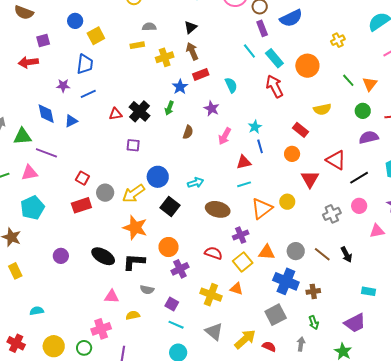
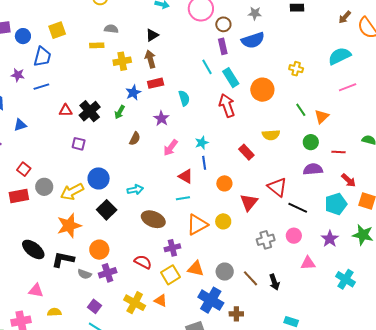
blue circle: (75, 21) -> (23, 36), moved
yellow cross: (338, 40) -> (296, 69), turned 32
blue triangle: (71, 121) -> (20, 125), moved
orange circle: (292, 154) -> (224, 183), moved
red triangle: (244, 162) -> (186, 176), turned 35
black line: (359, 178) -> (298, 208), turned 48
orange star: (135, 228) -> (69, 226), turned 30
gray semicircle: (147, 290) -> (85, 274), moved

